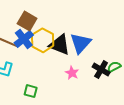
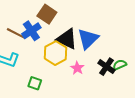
brown square: (27, 21) -> (47, 14), moved
yellow hexagon: (43, 40) -> (56, 53), moved

